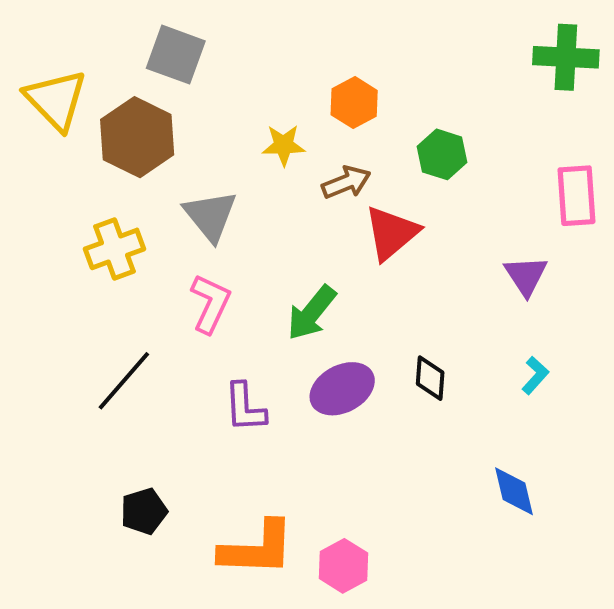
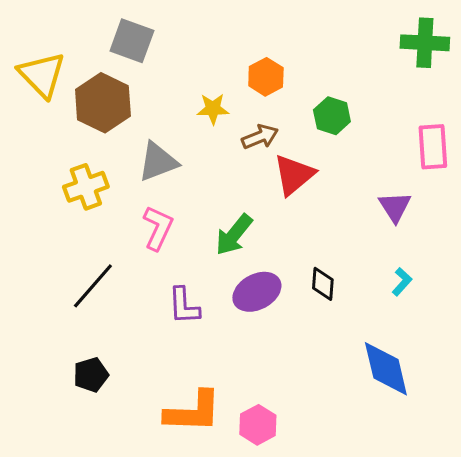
gray triangle: (210, 216) -> (158, 162), turned 48
blue diamond: (514, 491) -> (386, 369), size x1.5
black pentagon: (144, 511) -> (91, 375), moved

